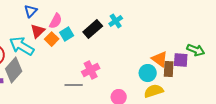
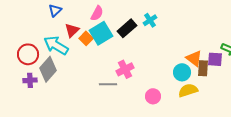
blue triangle: (31, 11) -> (55, 10), moved
pink semicircle: (56, 21) -> (97, 13), moved
cyan square: (67, 34) -> (101, 33), size x1.6

